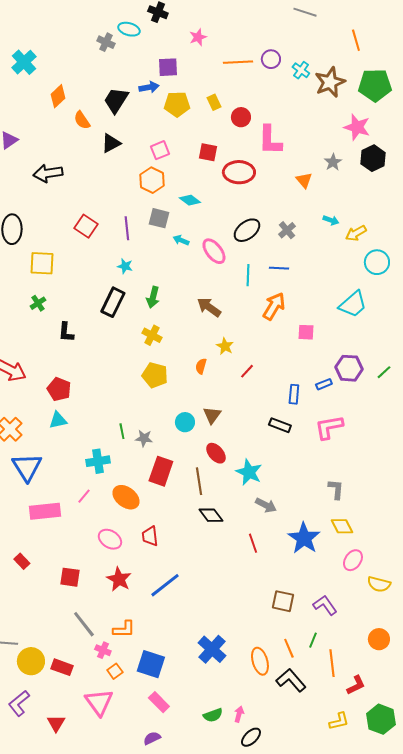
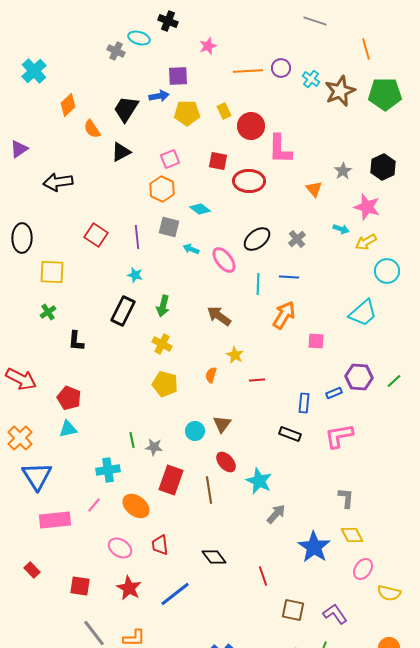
red circle: (241, 117) -> (251, 126), size x1.4
pink star: (357, 127) -> (367, 207), moved
red line: (247, 371) -> (257, 380), turned 42
gray arrow: (266, 505) -> (276, 514), turned -75
black diamond: (211, 515) -> (214, 557), moved
red line: (253, 543) -> (263, 576), moved

